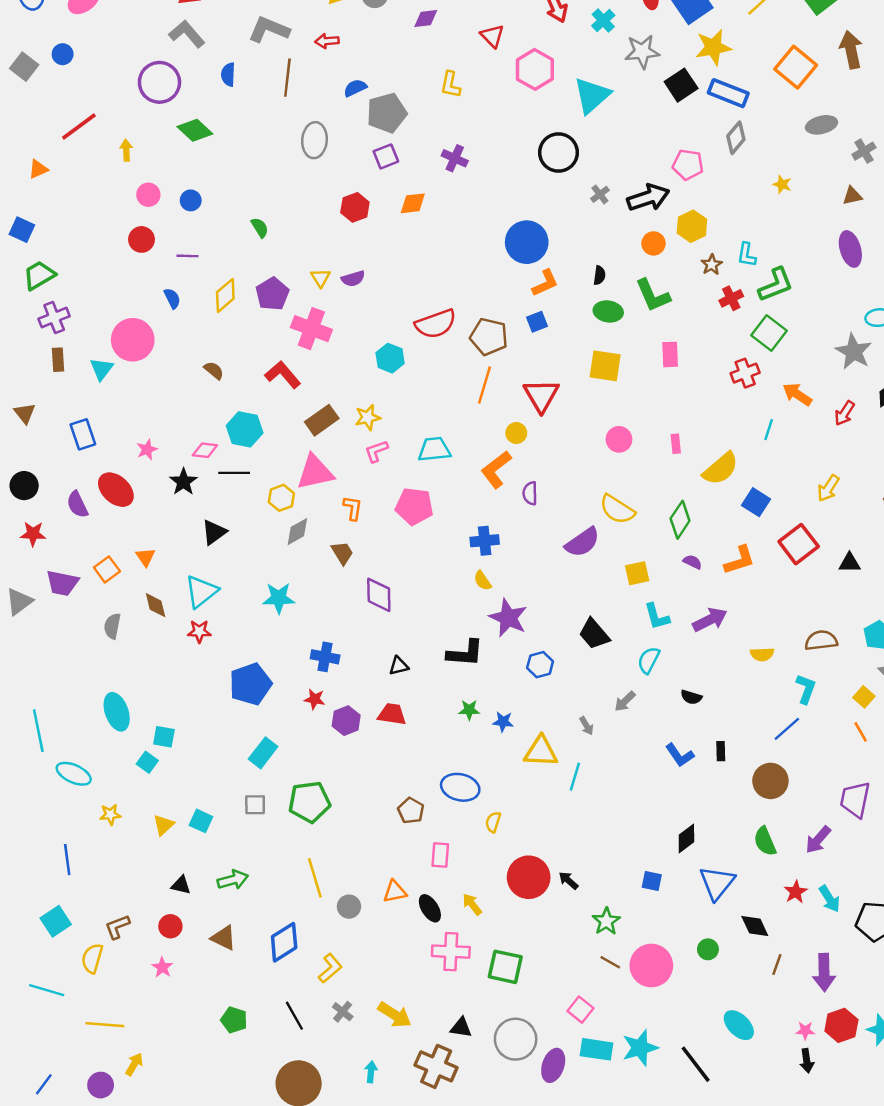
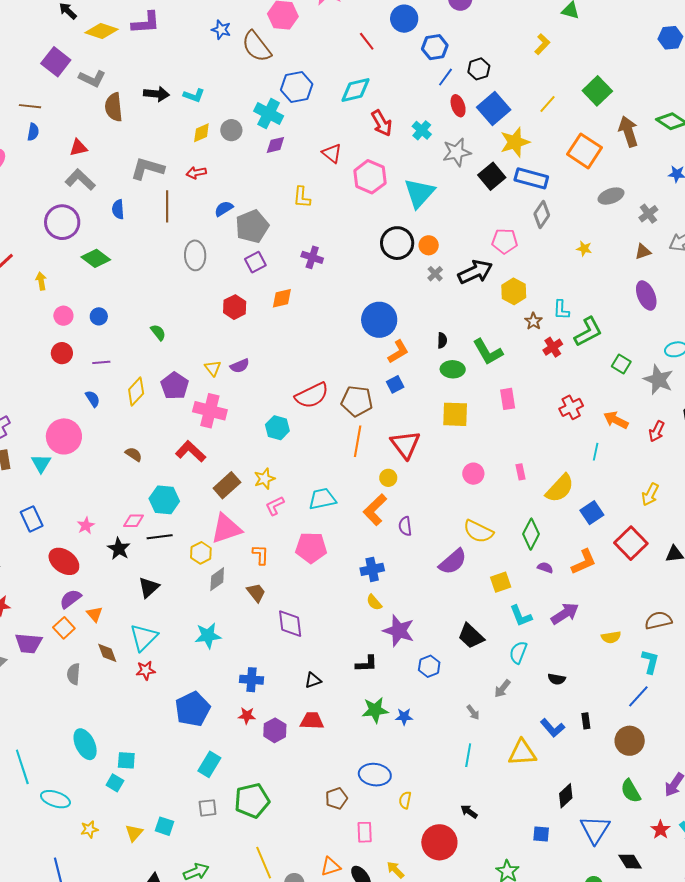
orange circle: (653, 243) -> (429, 245), moved
green square: (769, 333) -> (621, 364), moved, size x0.7
blue square: (756, 502) -> (592, 513), turned 30
purple semicircle: (77, 504) -> (70, 599), moved, turned 85
black L-shape: (465, 653) -> (366, 664), size x0.7
green star: (469, 710) -> (375, 710), size x1.5
yellow triangle: (541, 752) -> (522, 753), moved
brown pentagon: (411, 811) -> (336, 798), turned 30
black arrow: (568, 881) -> (469, 812), moved

